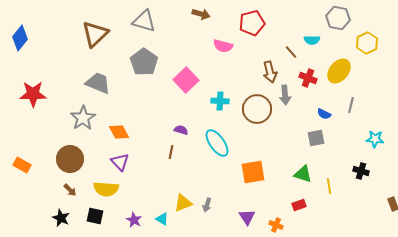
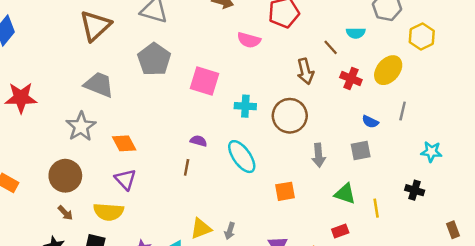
pink square: (186, 80) -> (205, 81), turned -30
gray arrow: (285, 95) -> (319, 155), moved
orange square: (253, 172) -> (285, 191), size x0.7

